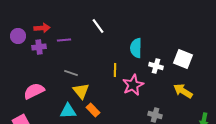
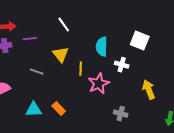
white square: (183, 59) -> (140, 41), moved
yellow triangle: (81, 91) -> (61, 55), moved
yellow arrow: (183, 91) -> (149, 90), turned 36

